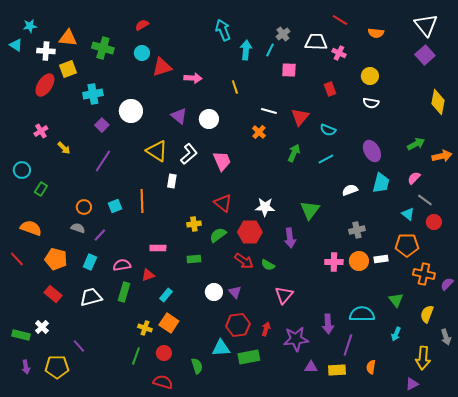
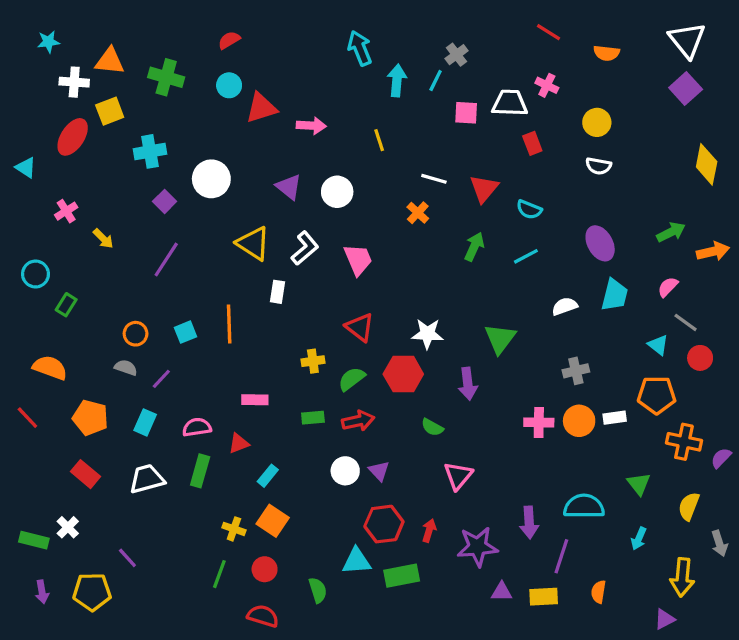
white trapezoid: (316, 42) -> (510, 103), moved
cyan triangle: (16, 45) -> (26, 168), moved
red arrow: (244, 261) -> (358, 421), moved, turned -48

